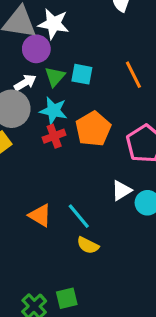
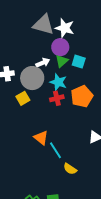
purple circle: (36, 49) -> (60, 47), moved
orange triangle: (40, 215) -> (41, 138), moved
cyan line: (79, 216) -> (55, 150), moved

